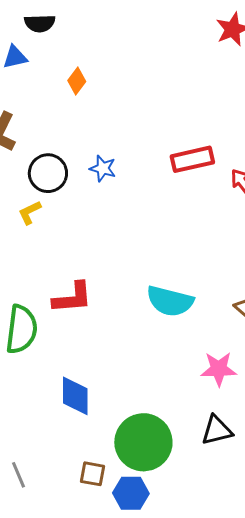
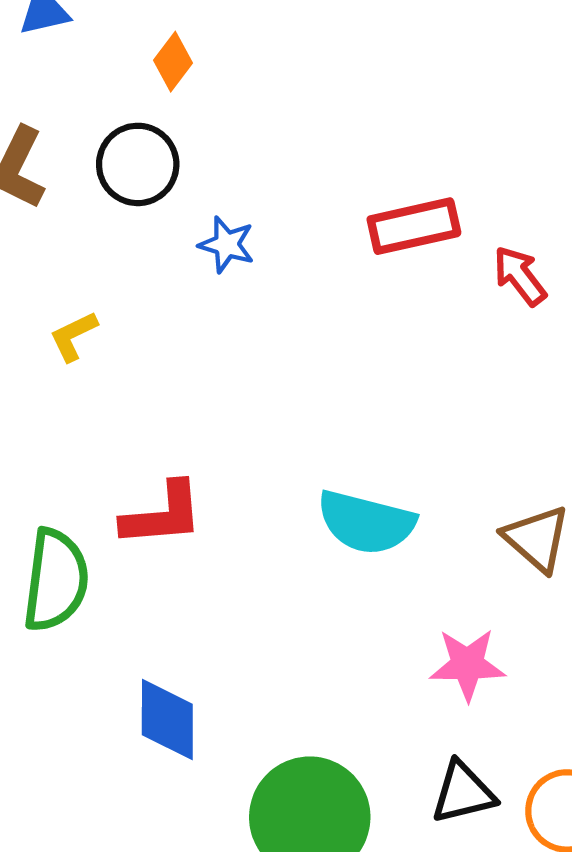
black circle: (48, 173) -> (138, 164), moved

